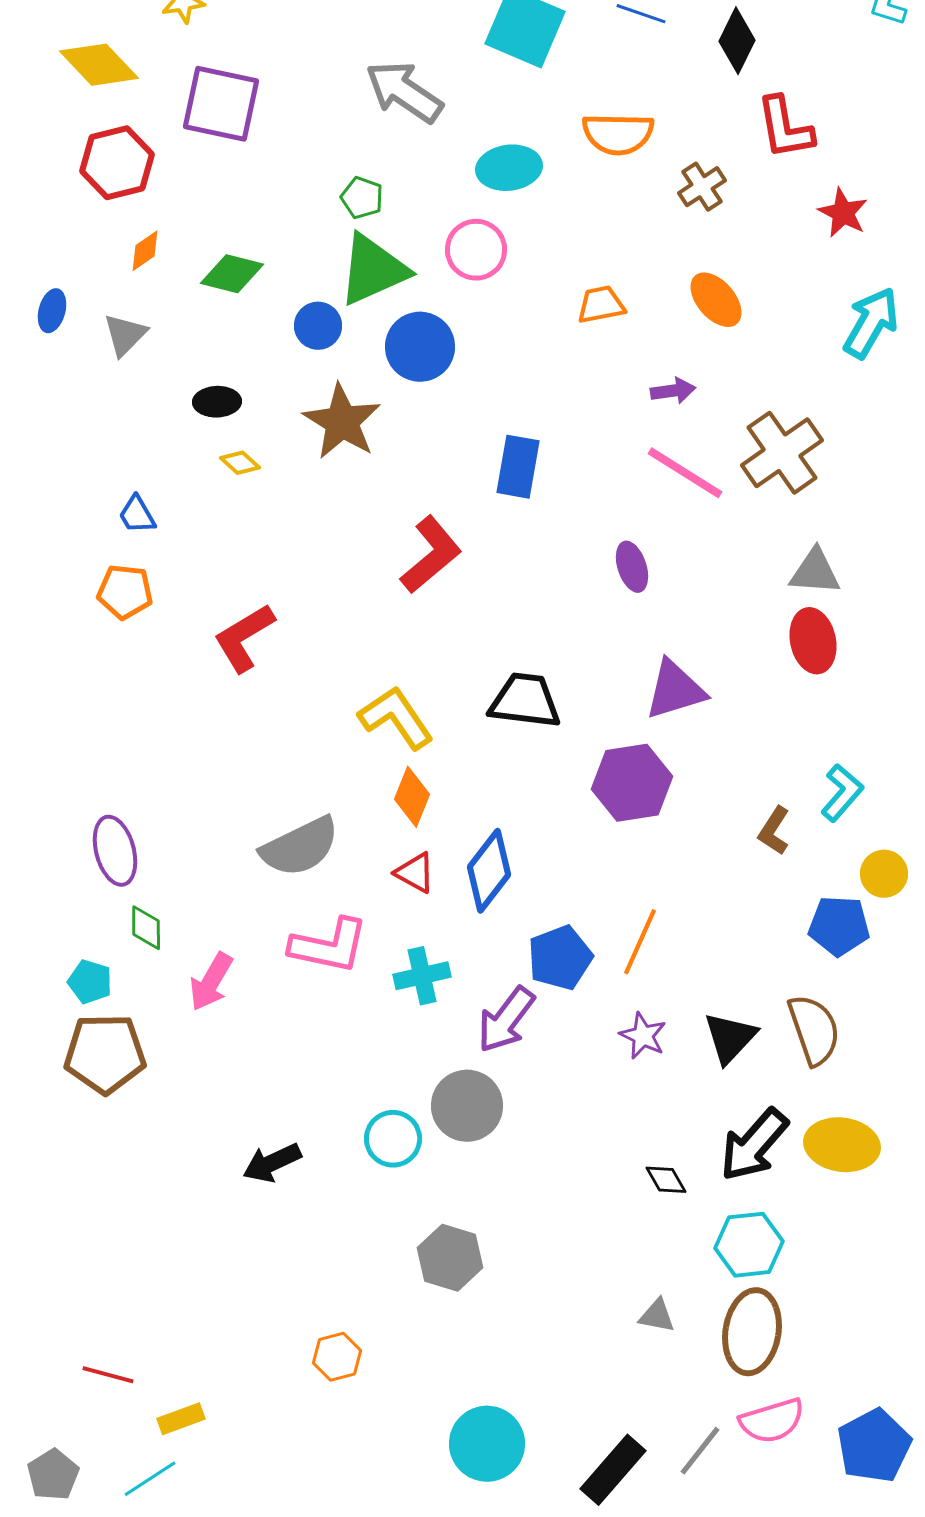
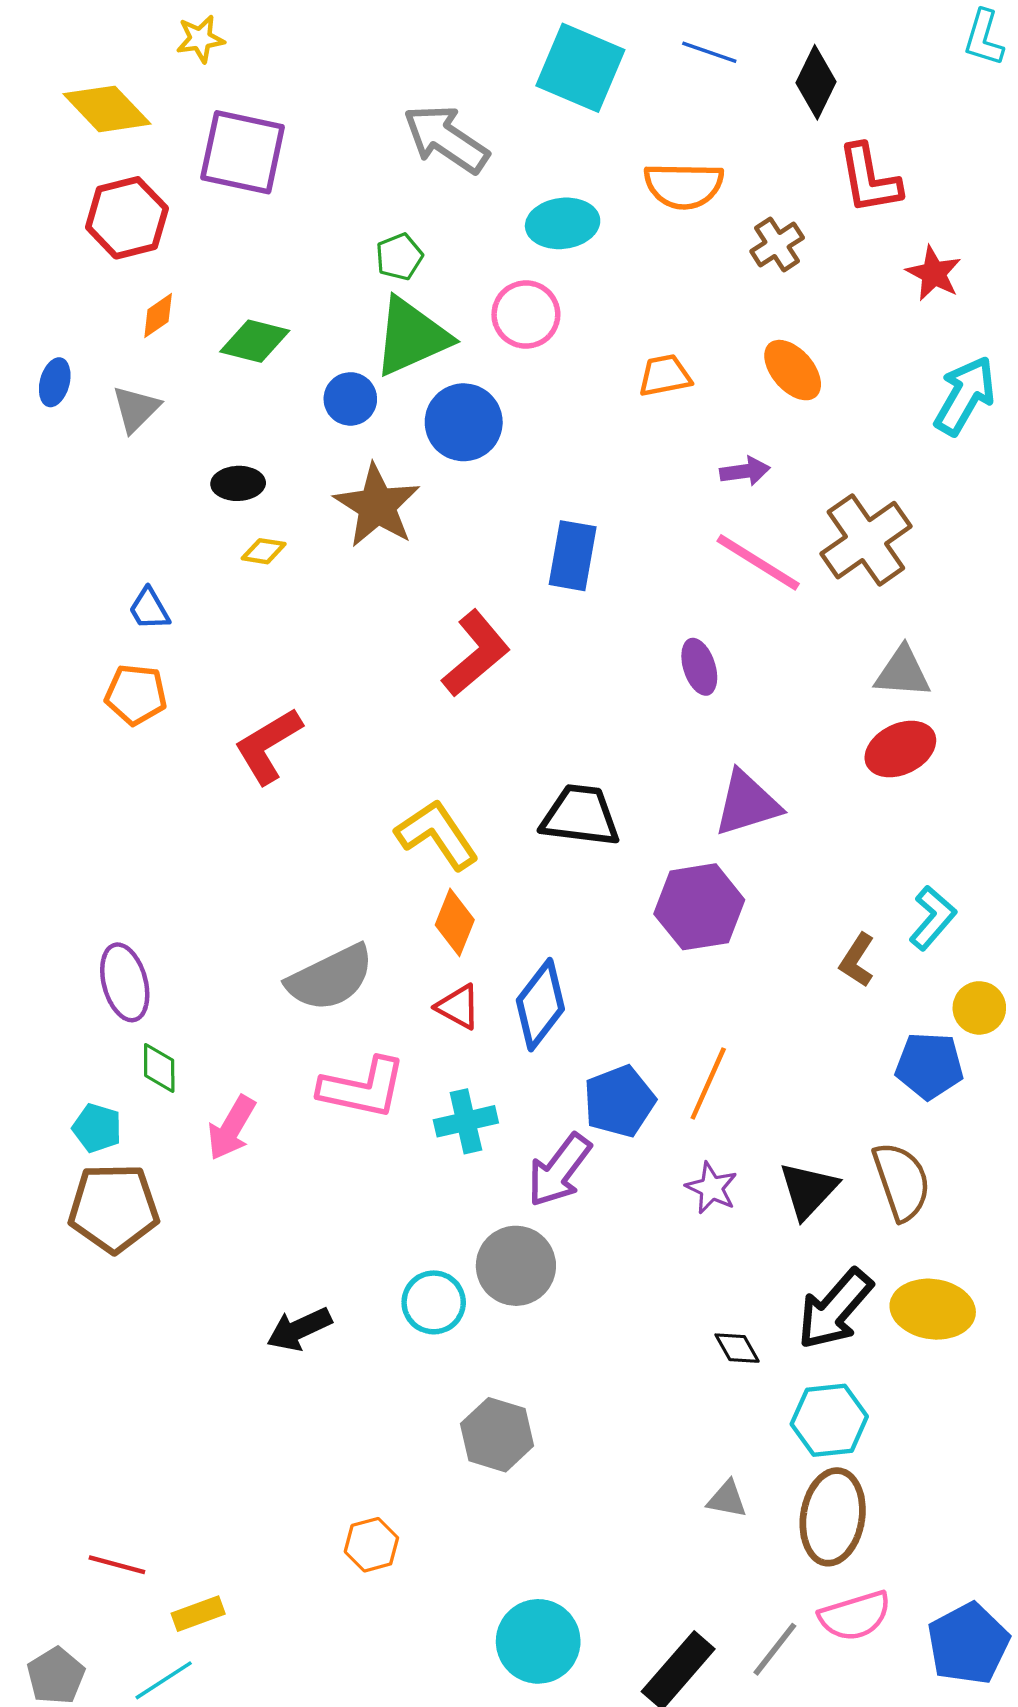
green pentagon: (362, 198) -> (399, 257), turned 30
yellow diamond: (240, 463) -> (264, 551), turned -33
red ellipse: (813, 641) -> (900, 749), turned 76

